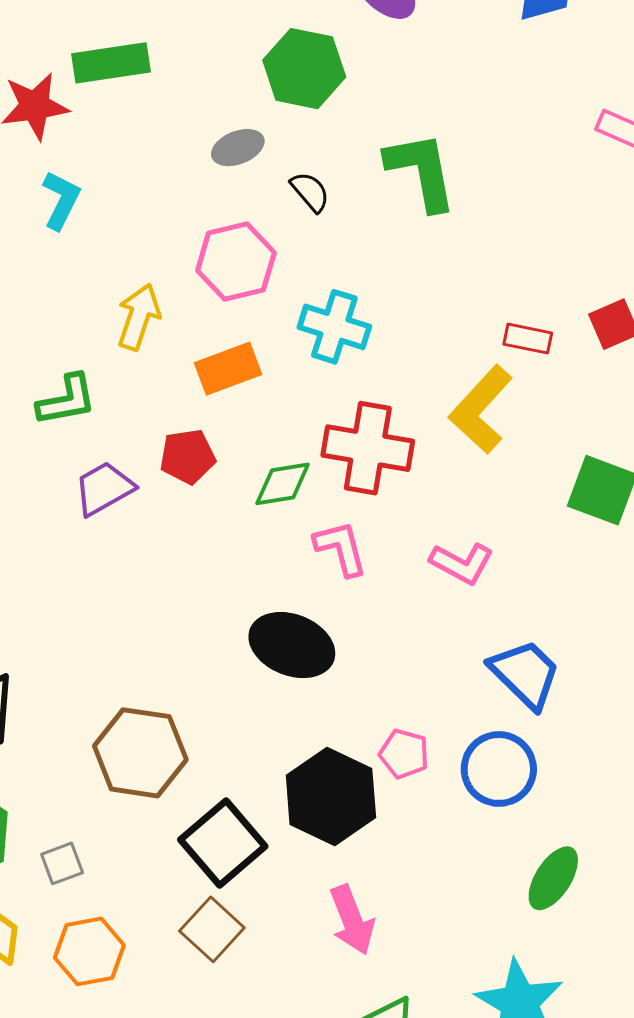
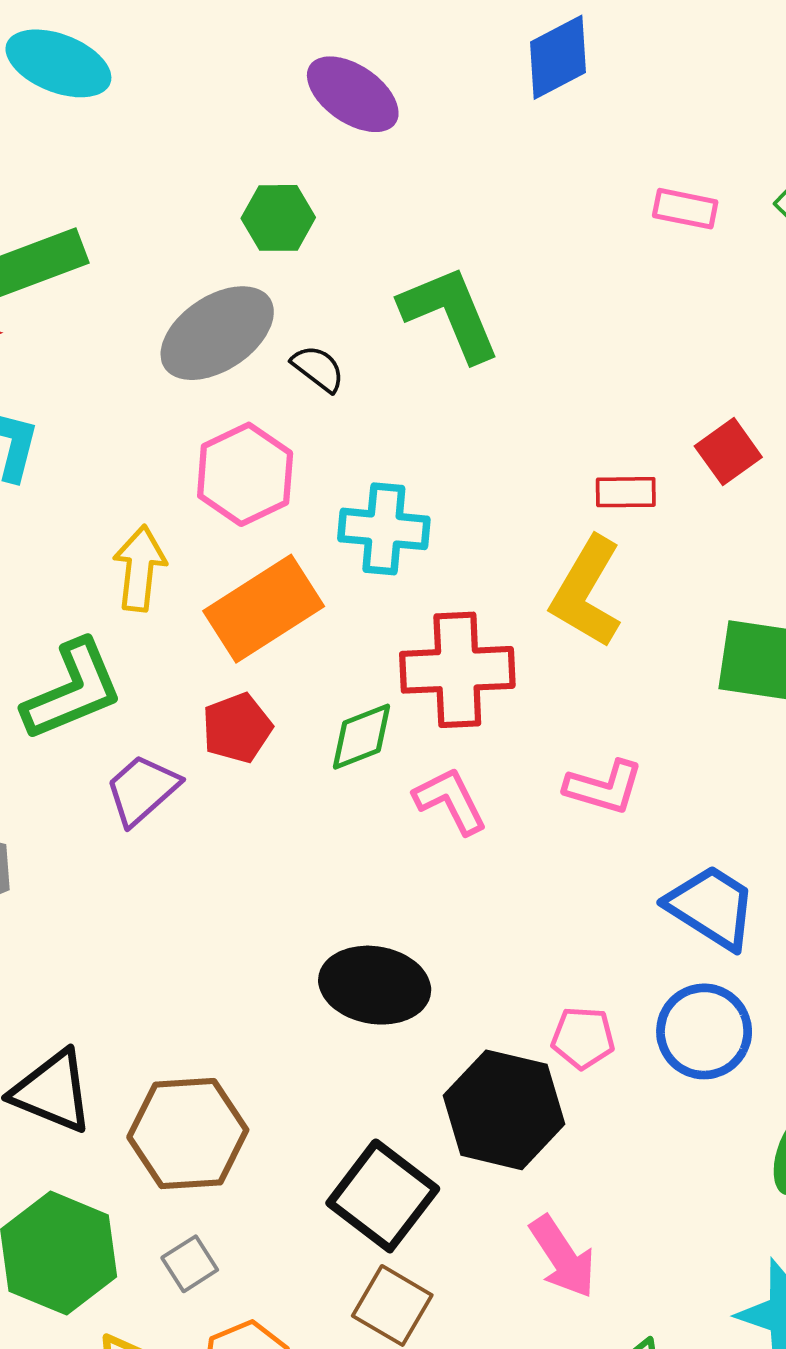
green hexagon: (304, 69) -> (278, 218), size x0.7
gray ellipse: (238, 148) -> (217, 333), size x1.8
orange rectangle: (228, 369) -> (264, 609), size x1.4
green L-shape: (67, 400) -> (73, 690), size x1.4
black ellipse: (292, 645) -> (375, 985), moved
brown hexagon: (140, 753) -> (188, 1134), moved

